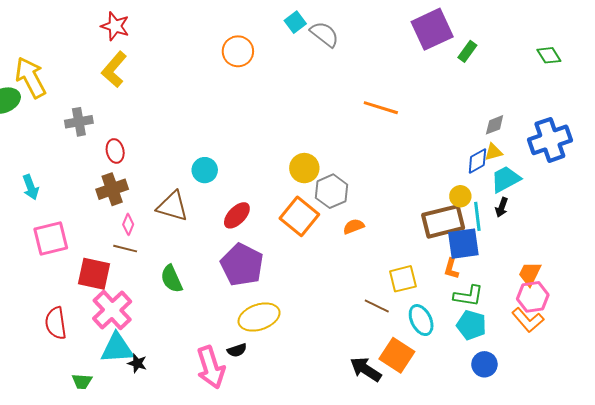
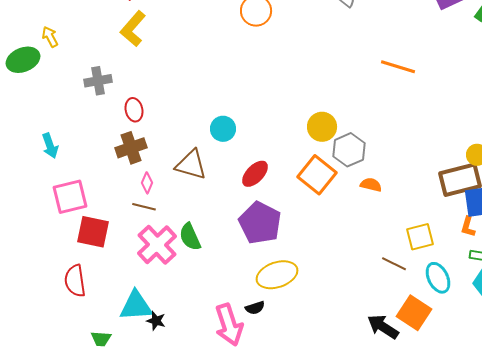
yellow arrow: (31, 77) -> (50, 37), size x0.5
orange semicircle: (354, 226) -> (371, 185), turned 35
red square: (94, 274) -> (93, 232), moved
pink cross: (112, 310) -> (157, 245), moved

